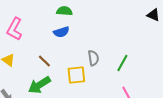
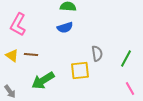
brown line: (44, 61) -> (31, 55), moved, turned -40

